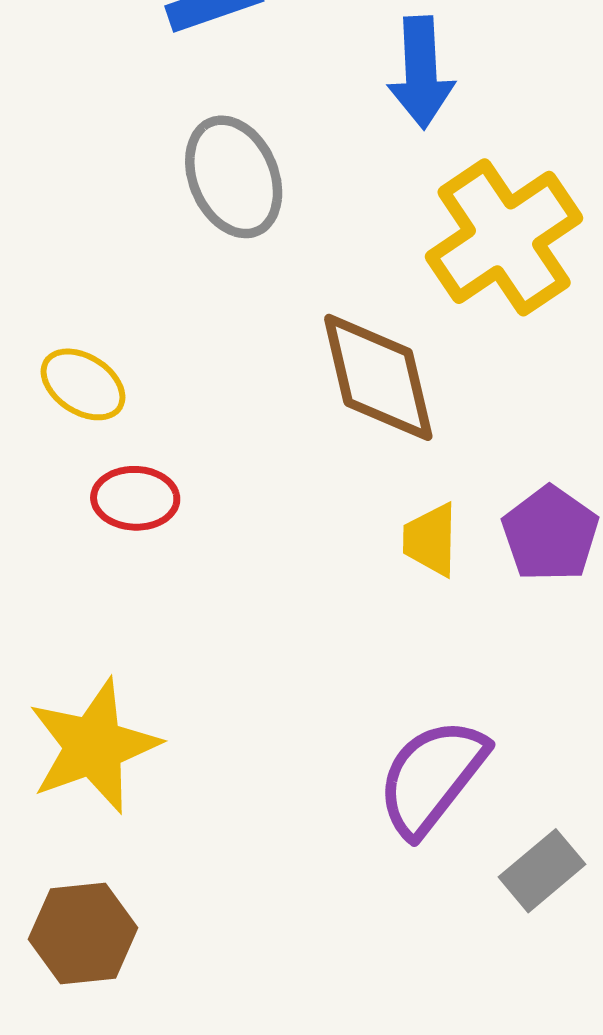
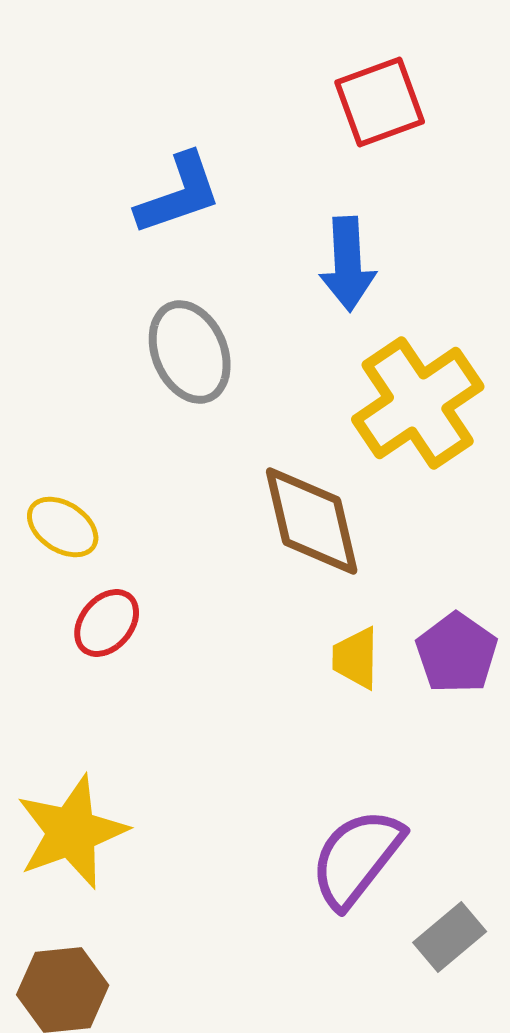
red ellipse: (135, 498) -> (107, 623), turned -52

